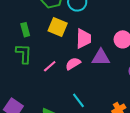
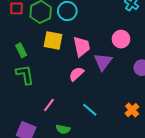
purple triangle: (101, 57) -> (103, 62), turned -42
pink line: (50, 66) -> (49, 105), moved

